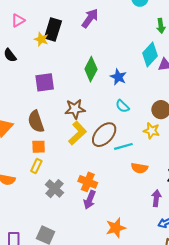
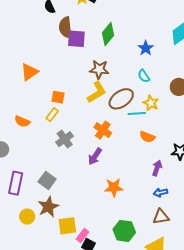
green diamond: (91, 69) -> (108, 34), moved
brown semicircle: (36, 121) -> (65, 28), moved
yellow star: (151, 131) -> (151, 103), moved
orange cross: (88, 182) -> (103, 130), moved

